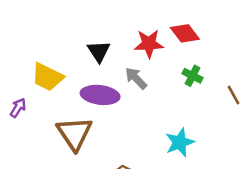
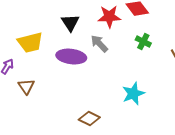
yellow trapezoid: (47, 77) -> (30, 43), turned -40
brown triangle: (74, 133) -> (26, 87), moved, size x0.6

